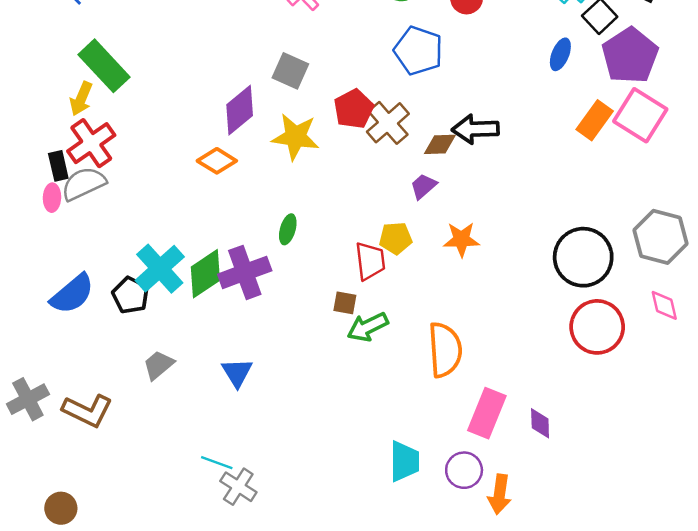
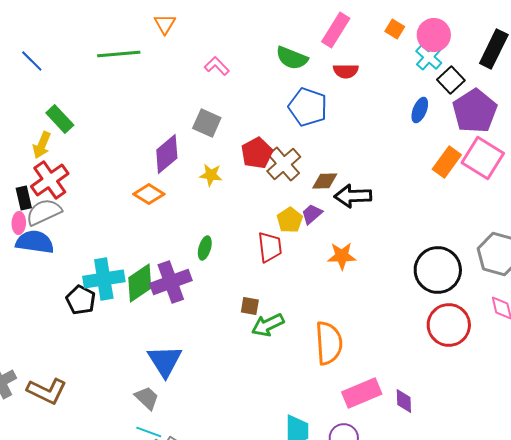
green rectangle: (104, 66) -> (60, 119), size x0.7
black arrow: (475, 129) -> (353, 196), moved
yellow star: (295, 137) -> (211, 175), size x0.6
yellow pentagon: (396, 238) -> (290, 220), moved, turned -30
red trapezoid: (370, 261) -> (270, 247), moved
cyan cross: (160, 269) -> (104, 279), turned 33
blue semicircle: (72, 294) -> (35, 242), moved, turned -132
gray trapezoid: (158, 365) -> (147, 398), moved, turned 84
blue triangle: (237, 373) -> (165, 361), size x1.4
pink rectangle: (487, 413) -> (362, 393), turned 45

